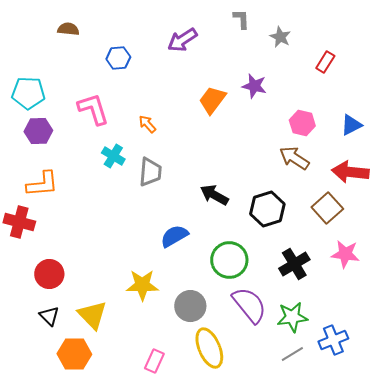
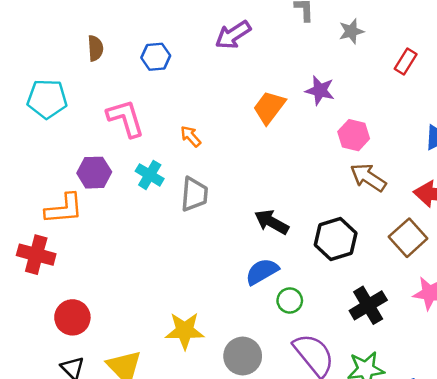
brown semicircle: (68, 29) -> (95, 48), moved, turned 80
gray star: (280, 37) -> (351, 31), turned 30
pink hexagon: (302, 123) -> (354, 135), moved
purple hexagon: (38, 131) -> (94, 173), moved
blue semicircle: (174, 236) -> (262, 272), moved
green circle: (229, 260) -> (290, 301), size x0.6

